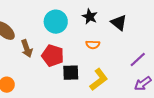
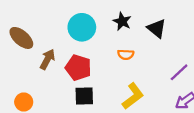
brown arrow: (27, 49) -> (47, 59), turned -132
black square: (71, 73) -> (84, 96), moved

